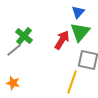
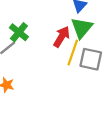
yellow line: (72, 82) -> (73, 52), moved

